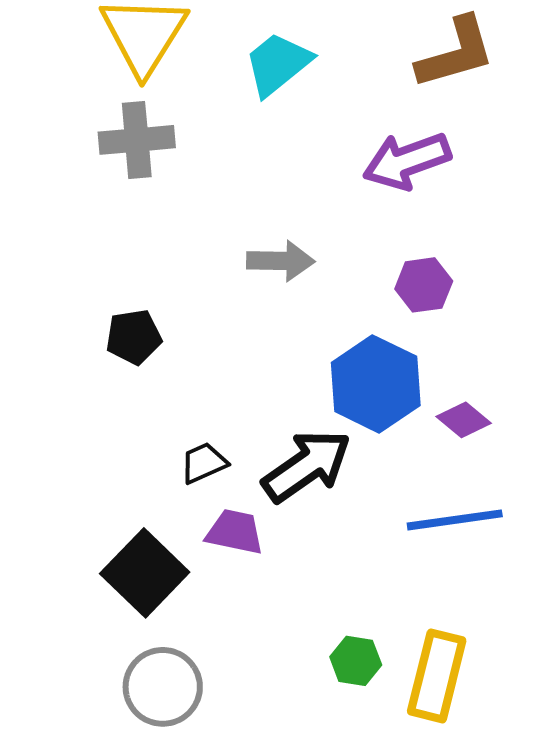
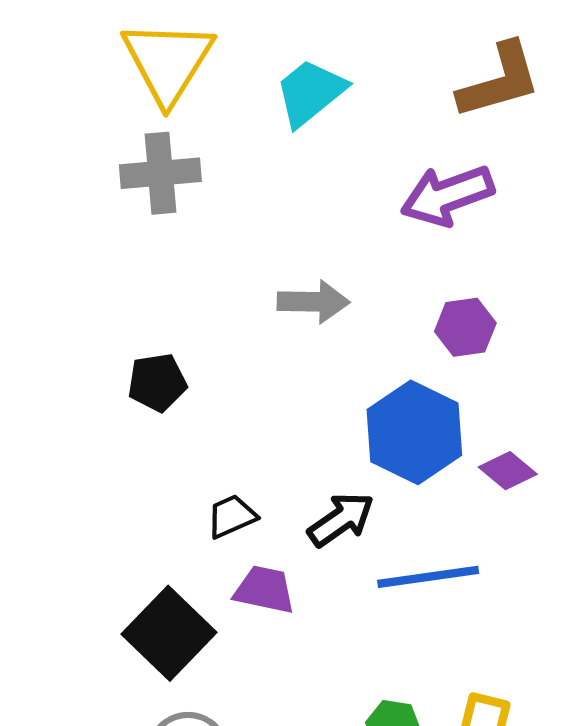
black arrow: (307, 466) -> (341, 520), size x0.7
blue line: (455, 520) -> (428, 577), moved

